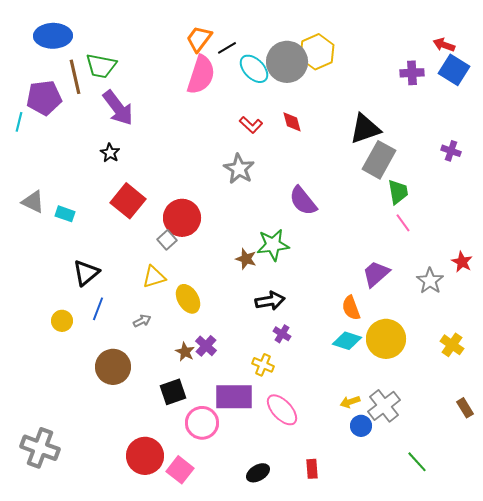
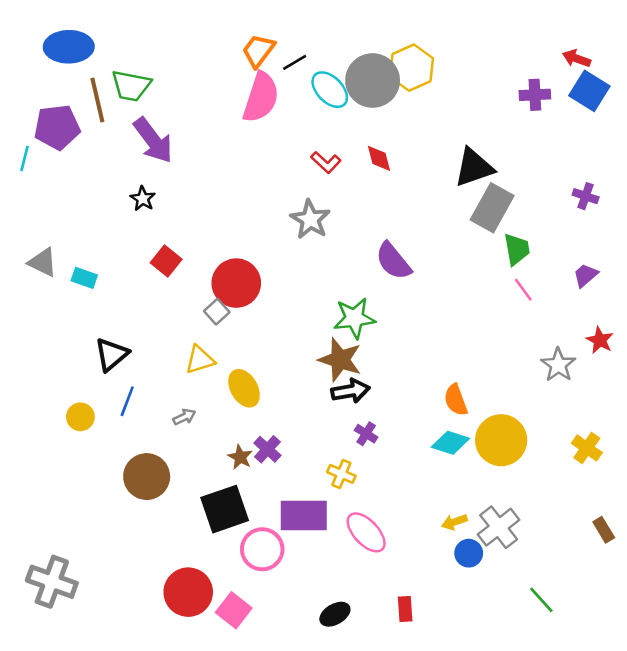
red square: (128, 201) -> (166, 261), size x0.7
brown star: (246, 259) -> (340, 360), moved, size x1.6
purple trapezoid: (376, 274) -> (586, 275), moved, size x0.7
black square: (173, 392) -> (225, 509), size x1.4

